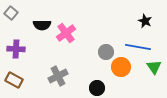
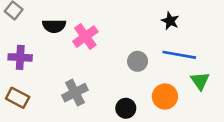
black star: (145, 21) -> (170, 21), moved
orange circle: (121, 67) -> (165, 97), moved

